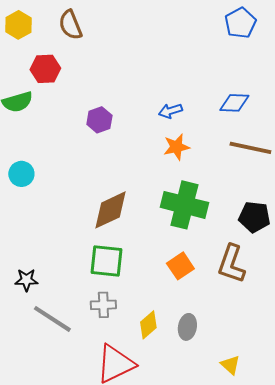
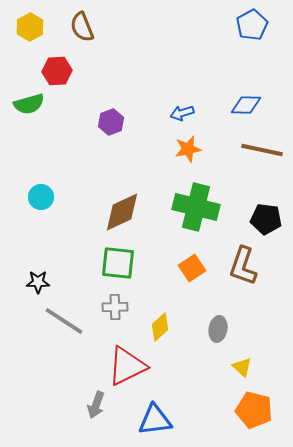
cyan circle: (21, 174) -> (41, 197), moved
gray ellipse: (187, 327) -> (218, 329), moved

